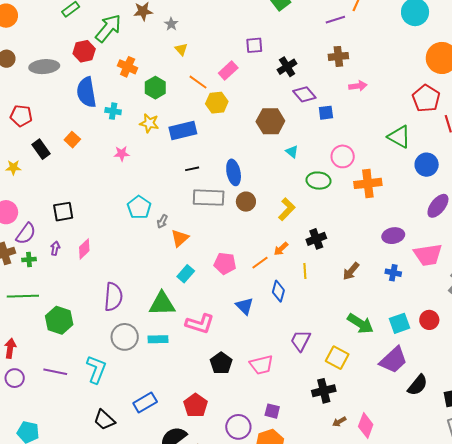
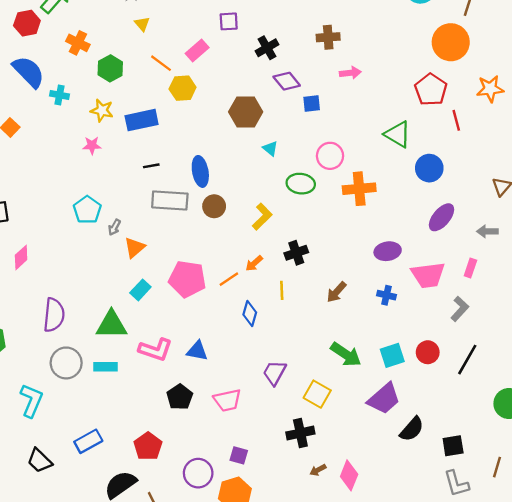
blue semicircle: (86, 92) -> (28, 72), turned 144
pink star: (122, 154) -> (92, 145), moved
pink pentagon: (225, 263) -> (187, 279), size x1.4
blue triangle: (245, 306) -> (197, 351), moved, turned -36

